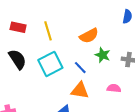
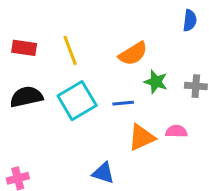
black semicircle: (17, 59) -> (26, 97), turned -65
blue line: (80, 68) -> (123, 103), turned -48
orange triangle: (80, 91) -> (142, 138), moved, turned -30

